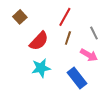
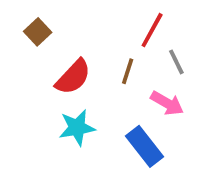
red line: (65, 17) -> (152, 30), moved

